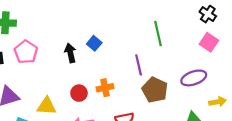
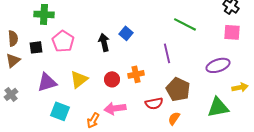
green line: (158, 34) -> (185, 24), turned -50
pink square: (209, 42) -> (232, 32), turned -30
brown pentagon: (155, 90) -> (178, 89), moved
yellow triangle: (47, 106) -> (79, 79), moved, turned -42

